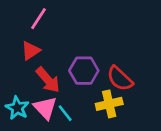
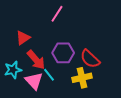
pink line: (39, 19) -> (57, 14), moved
cyan star: (17, 108) -> (13, 70), moved, turned 30
cyan line: (65, 113) -> (49, 75), moved

